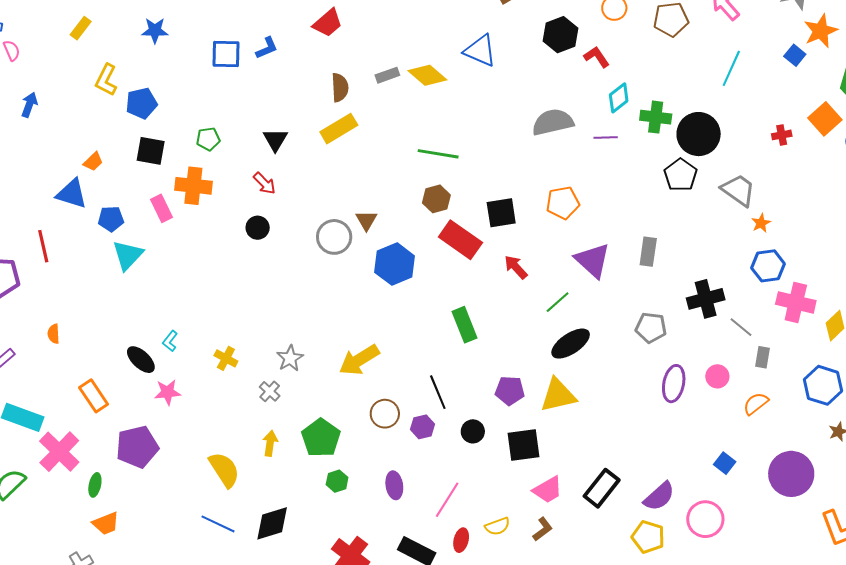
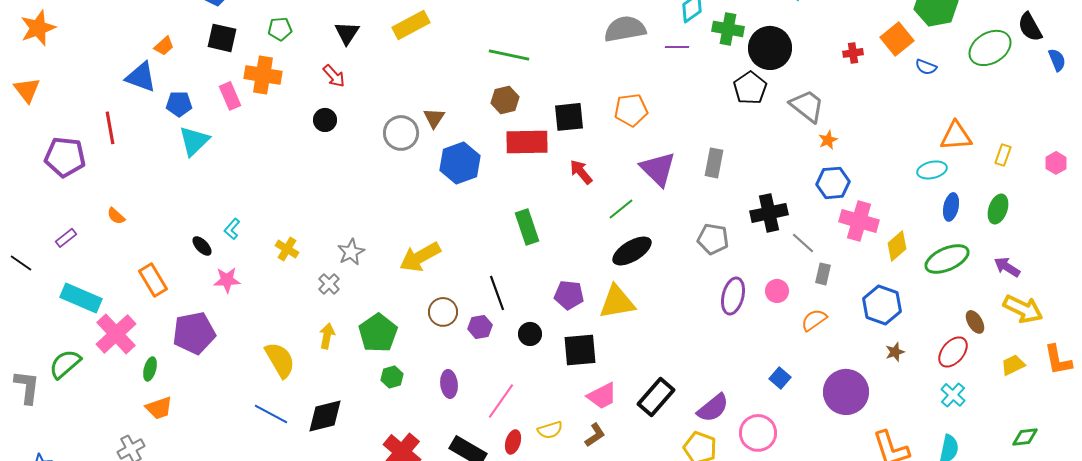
red rectangle: (460, 240) -> (527, 142), turned -39
orange semicircle: (54, 334) -> (116, 216), turned -48
black ellipse: (141, 360) -> (202, 246), size x0.7

